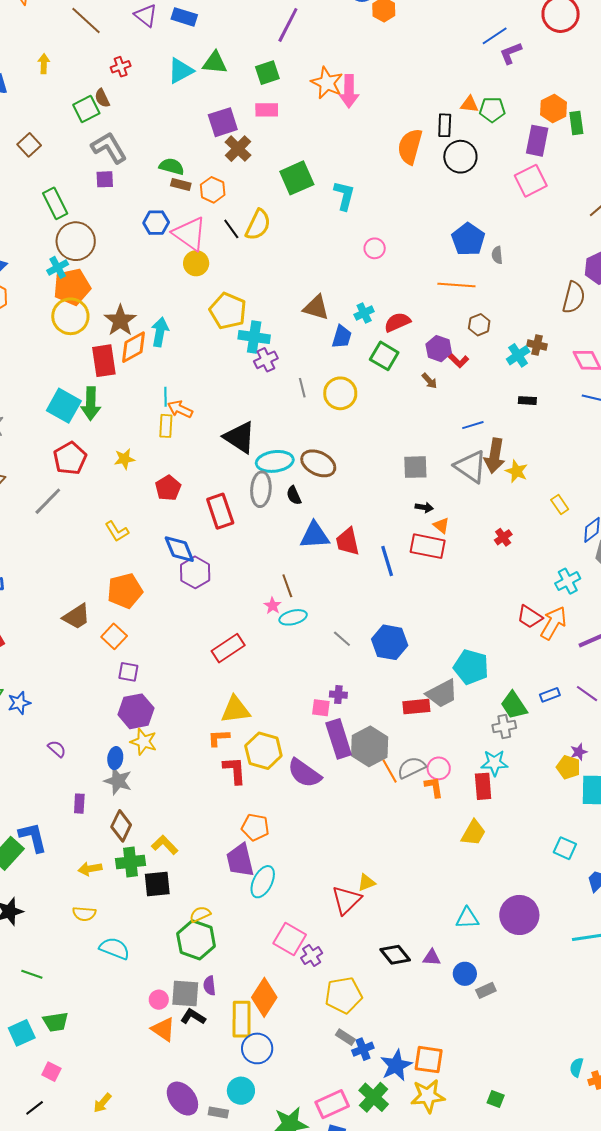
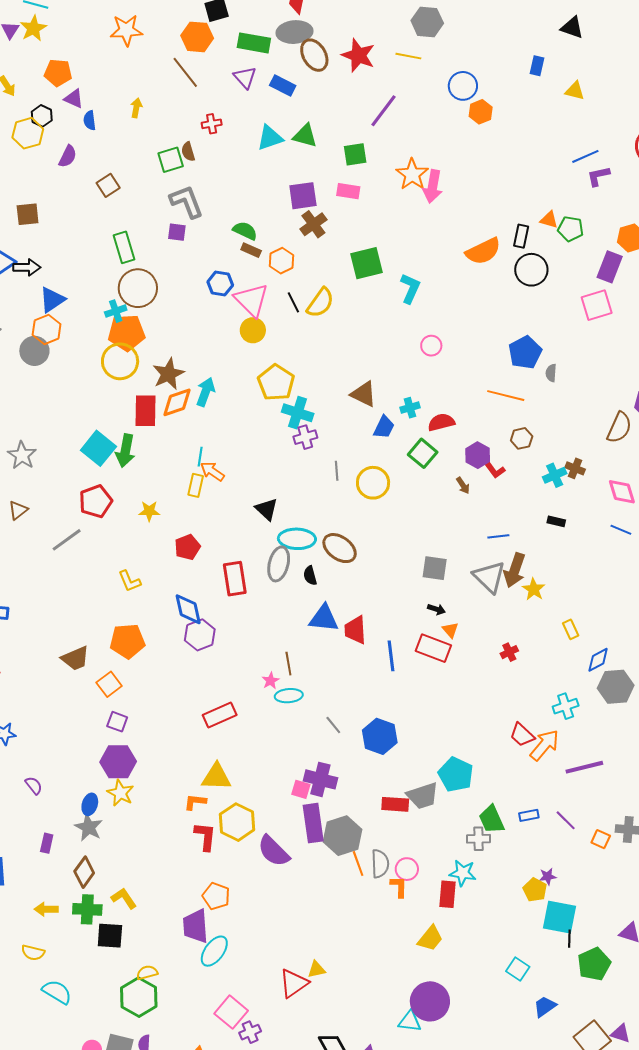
orange semicircle: (410, 147) -> (483, 251), turned -141
black triangle: (240, 437) -> (266, 509), size x0.7
purple cross: (338, 695) -> (320, 779), size x1.8
gray semicircle: (411, 768) -> (380, 864), turned 104
purple circle: (519, 915) -> (430, 1001), moved

